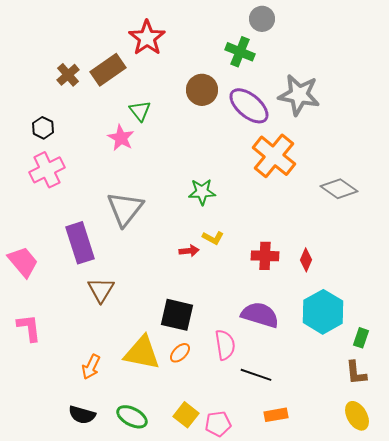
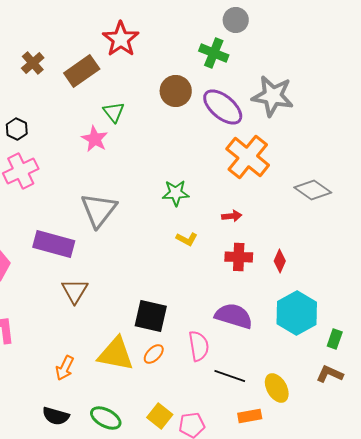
brown cross: (68, 75) -> (33, 63), moved
purple rectangle: (80, 243) -> (54, 244), turned -57
red arrow: (189, 251) -> (232, 216), moved
brown L-shape: (356, 373) -> (330, 374), turned 120
yellow ellipse: (357, 416) -> (277, 388), moved

